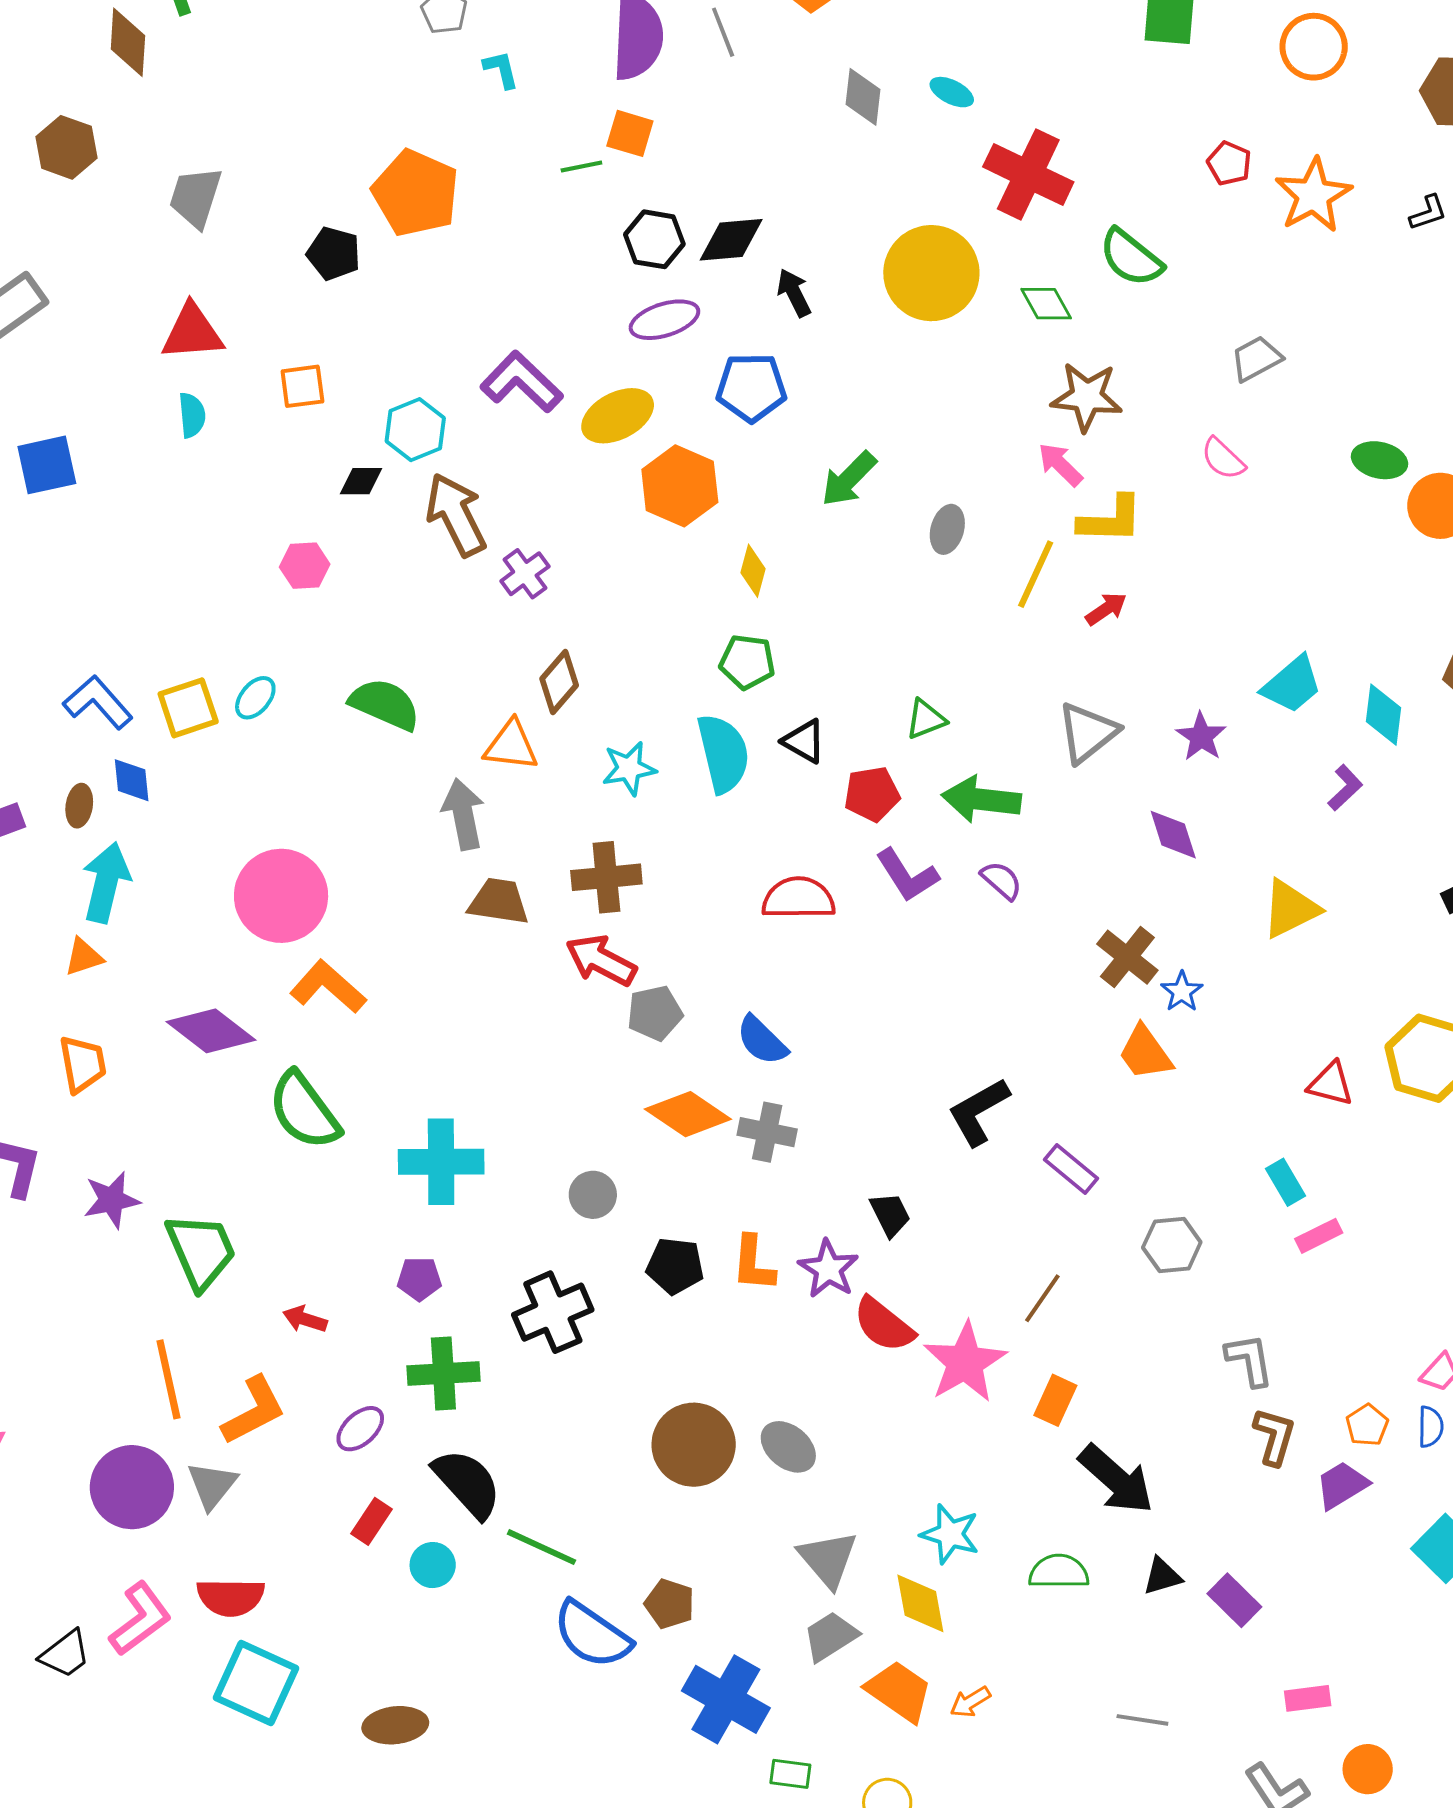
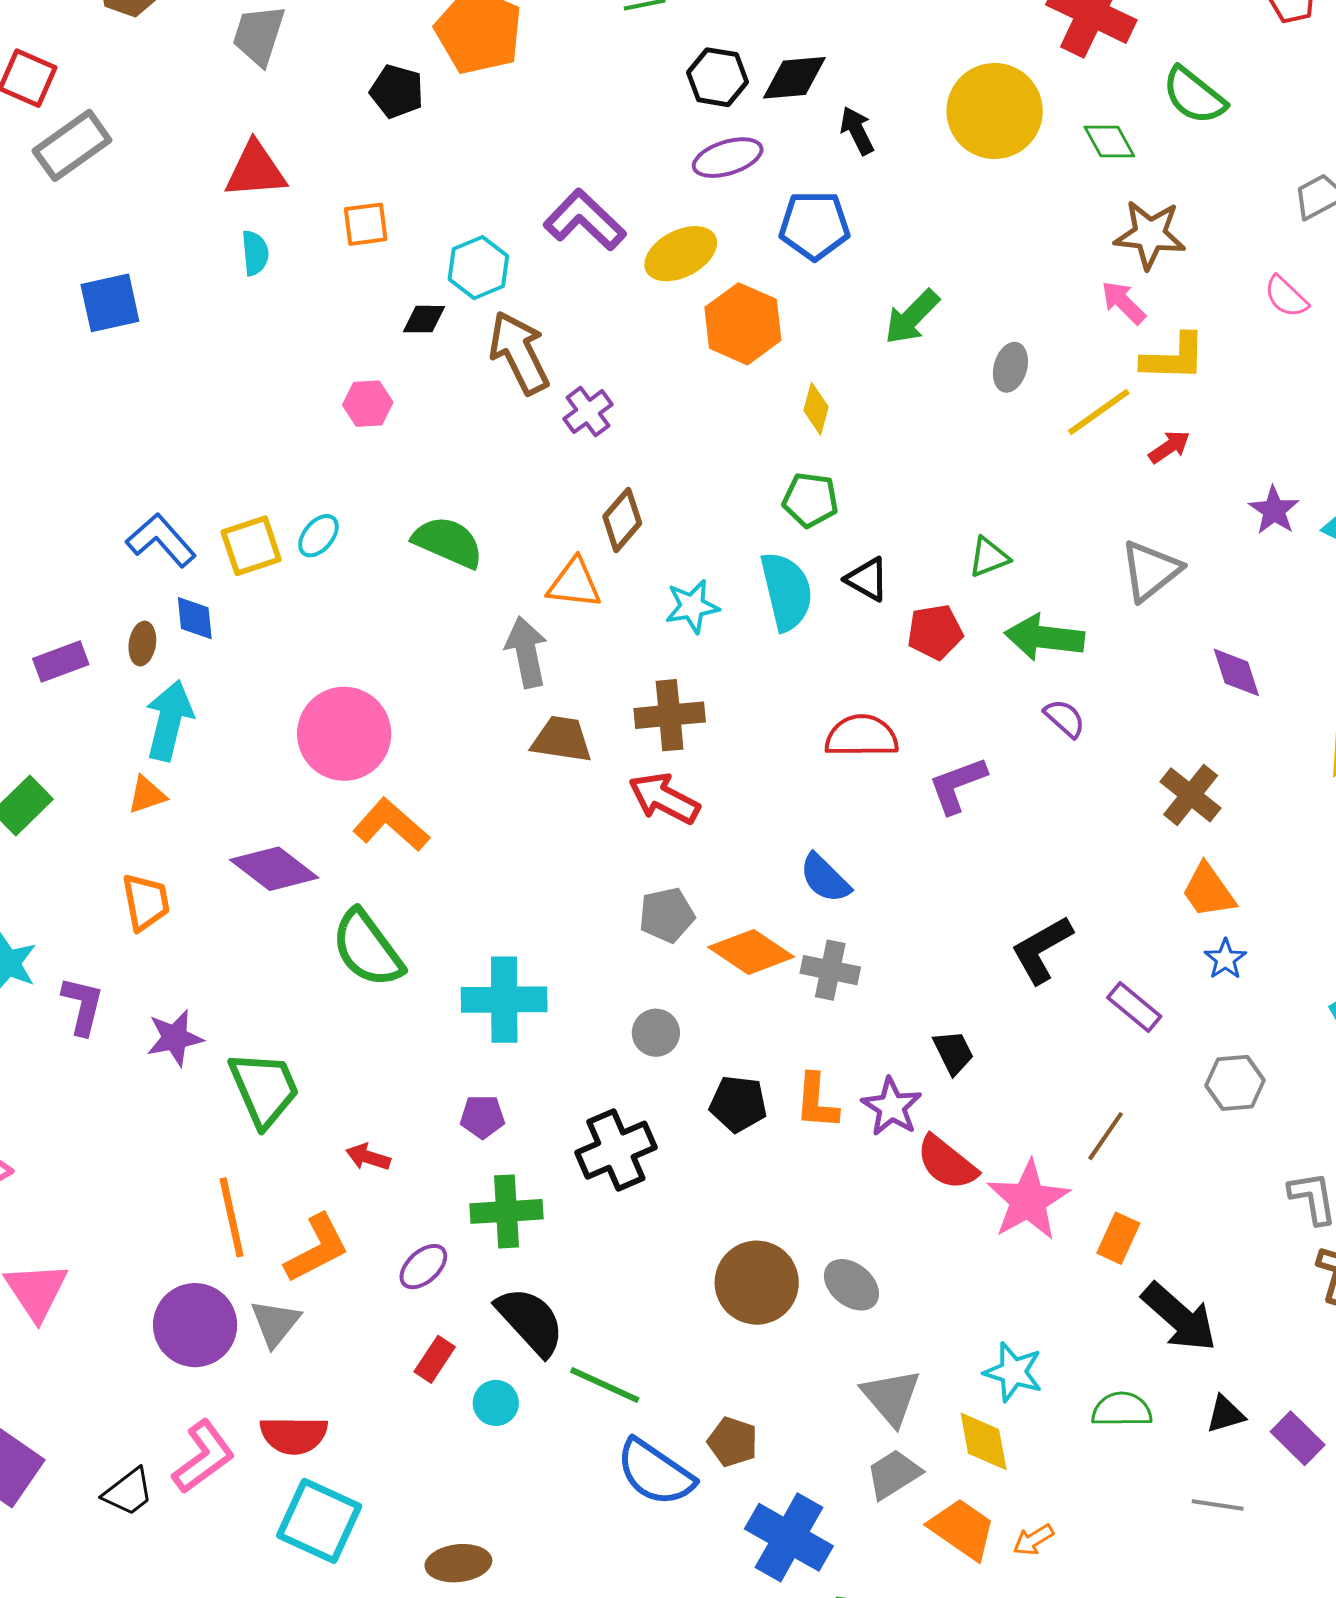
yellow line: (1036, 574) -> (1099, 412), turned 30
purple star: (1201, 737) -> (1274, 510), moved
purple L-shape: (907, 875) -> (957, 785), moved, turned 102
blue star: (1182, 992) -> (1225, 959), moved
gray pentagon: (655, 1013) -> (667, 915), moved
gray line: (1142, 1720) -> (1218, 1505), moved

